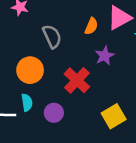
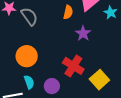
gray semicircle: (52, 36) -> (29, 16), moved
red cross: (77, 80) -> (73, 66), moved

